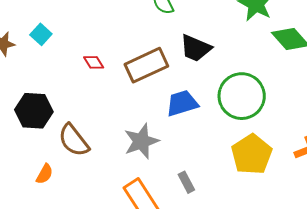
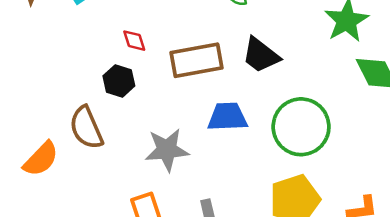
black hexagon: (34, 111) -> (119, 81), moved, size x0.7
orange semicircle: (44, 174) -> (41, 159), size x1.5

